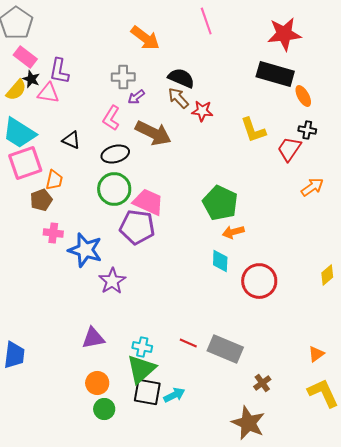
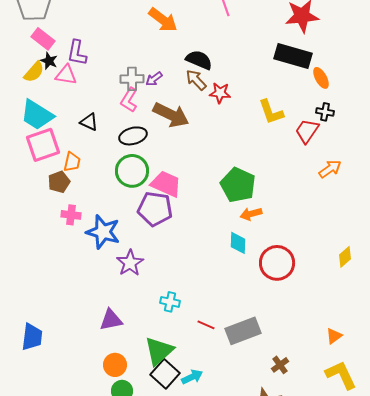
gray cross: (123, 77) -> (132, 79), moved
cyan cross: (142, 347) -> (170, 302), moved
gray rectangle: (225, 349) -> (243, 331), turned -44
black square: (147, 392) -> (165, 374), turned 32

